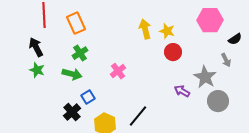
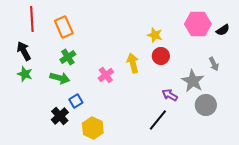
yellow arrow: (145, 29) -> (133, 63), moved
black semicircle: (235, 39) -> (223, 30), moved
black line: (138, 116) -> (158, 120), moved

